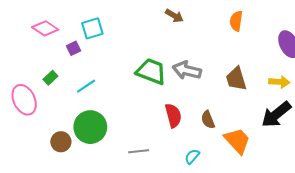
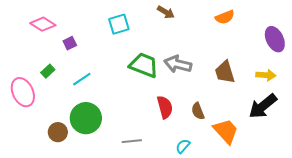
orange semicircle: (236, 21) -> (225, 17), turned -120
cyan square: (92, 28) -> (119, 24), moved

